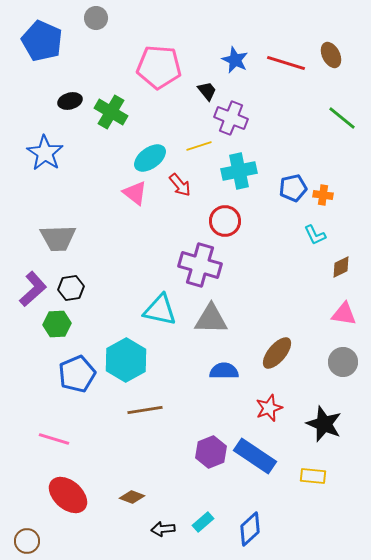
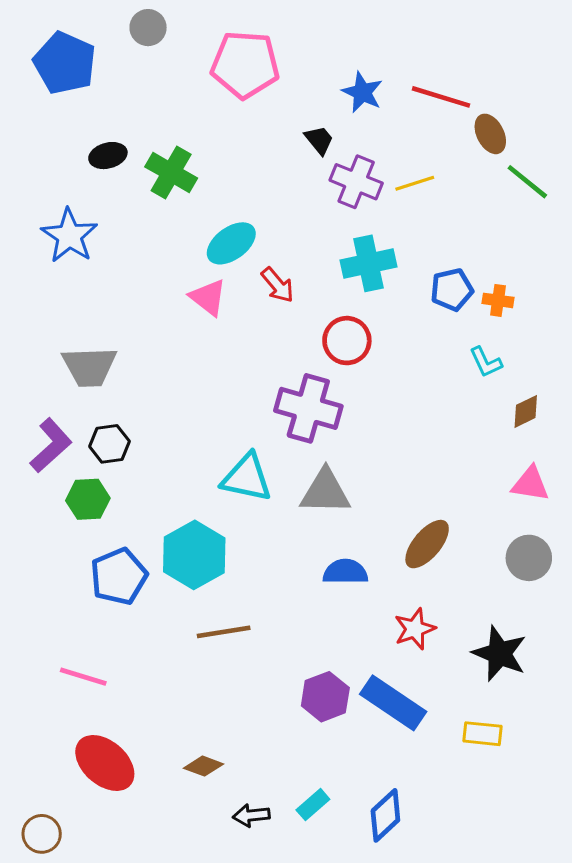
brown ellipse: (331, 55) -> (490, 134), moved
pink pentagon: (159, 67) -> (245, 65), moved
yellow line: (199, 146) -> (415, 183), moved

